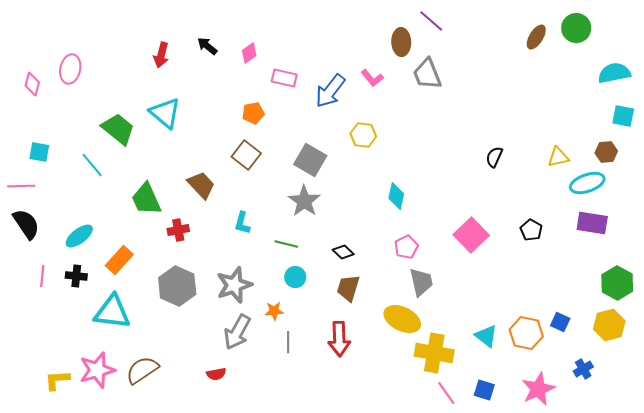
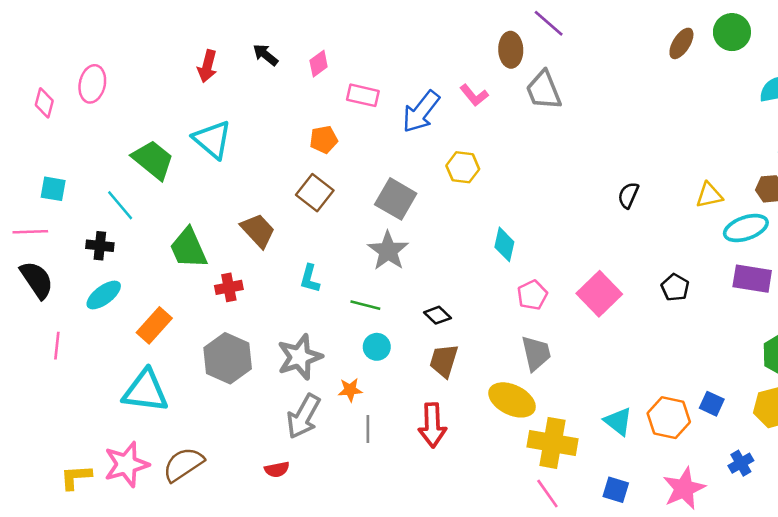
pink pentagon: (406, 247) -> (532, 295), moved
black cross: (76, 276) -> (100, 246), moved
pink line: (446, 393) -> (547, 493), moved

